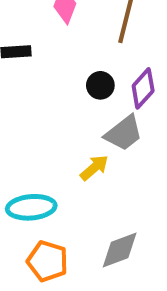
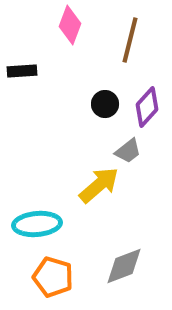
gray trapezoid: (124, 133) -> (128, 151), size x0.7
yellow arrow: (94, 168) -> (99, 185), size x1.4

